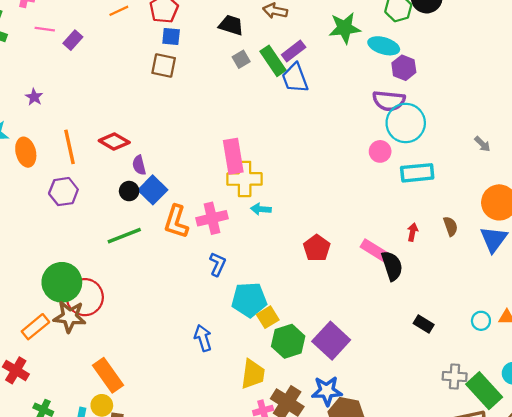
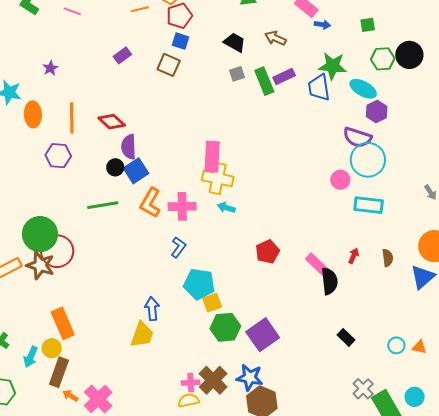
purple rectangle: (73, 40) -> (122, 55), moved
blue trapezoid: (295, 78) -> (319, 88), moved
purple semicircle: (139, 165) -> (129, 147), size x1.4
yellow trapezoid: (253, 374) -> (142, 335), moved
gray cross: (455, 376) -> (363, 389), turned 30

